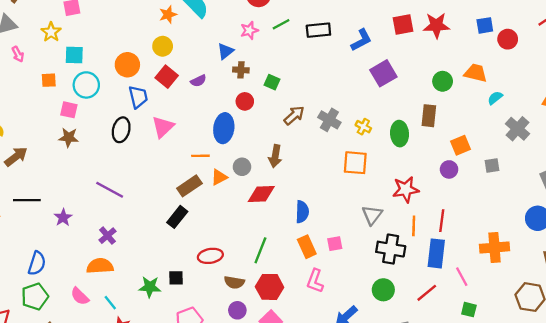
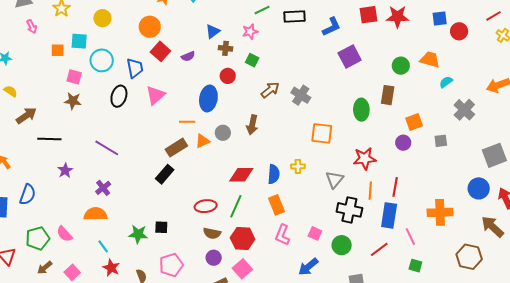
pink star: (249, 30) -> (250, 32), moved
yellow circle: (163, 46) -> (102, 18), moved
cyan square: (74, 55) -> (79, 41), moved
orange circle: (127, 65) -> (150, 27), moved
cyan circle: (86, 85) -> (102, 60), moved
yellow cross: (363, 127) -> (298, 166), moved, turned -32
red diamond: (261, 194) -> (241, 175), moved
black line: (27, 200) -> (49, 139), moved
pink square: (335, 244) -> (315, 233), moved, turned 32
red ellipse: (210, 256) -> (206, 206), moved
blue semicircle: (37, 263) -> (28, 195), moved
pink semicircle: (80, 296) -> (64, 234), moved

